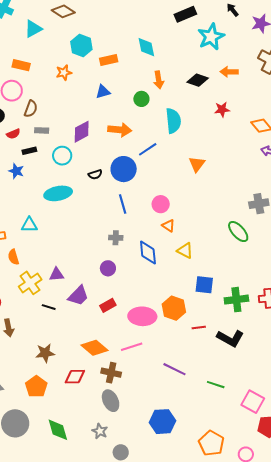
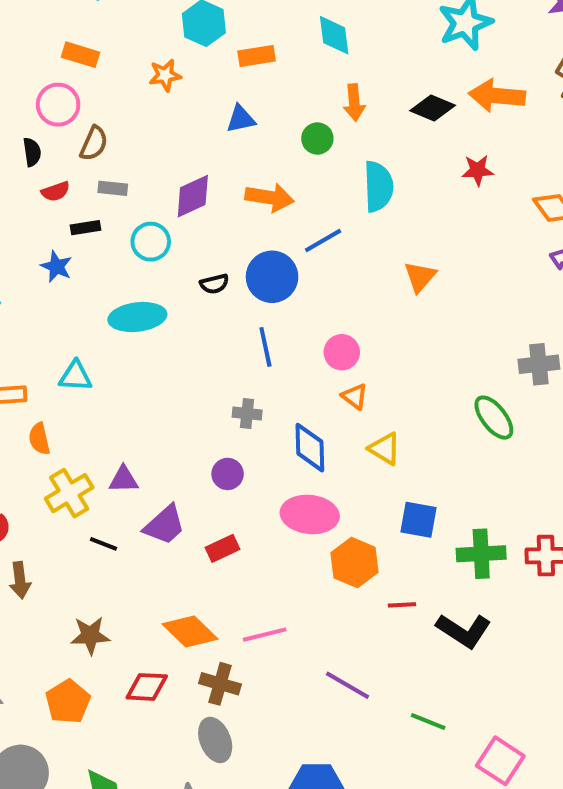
orange arrow: (229, 72) -> (497, 96), size x1.5
pink ellipse: (142, 316) -> (310, 514), moved

